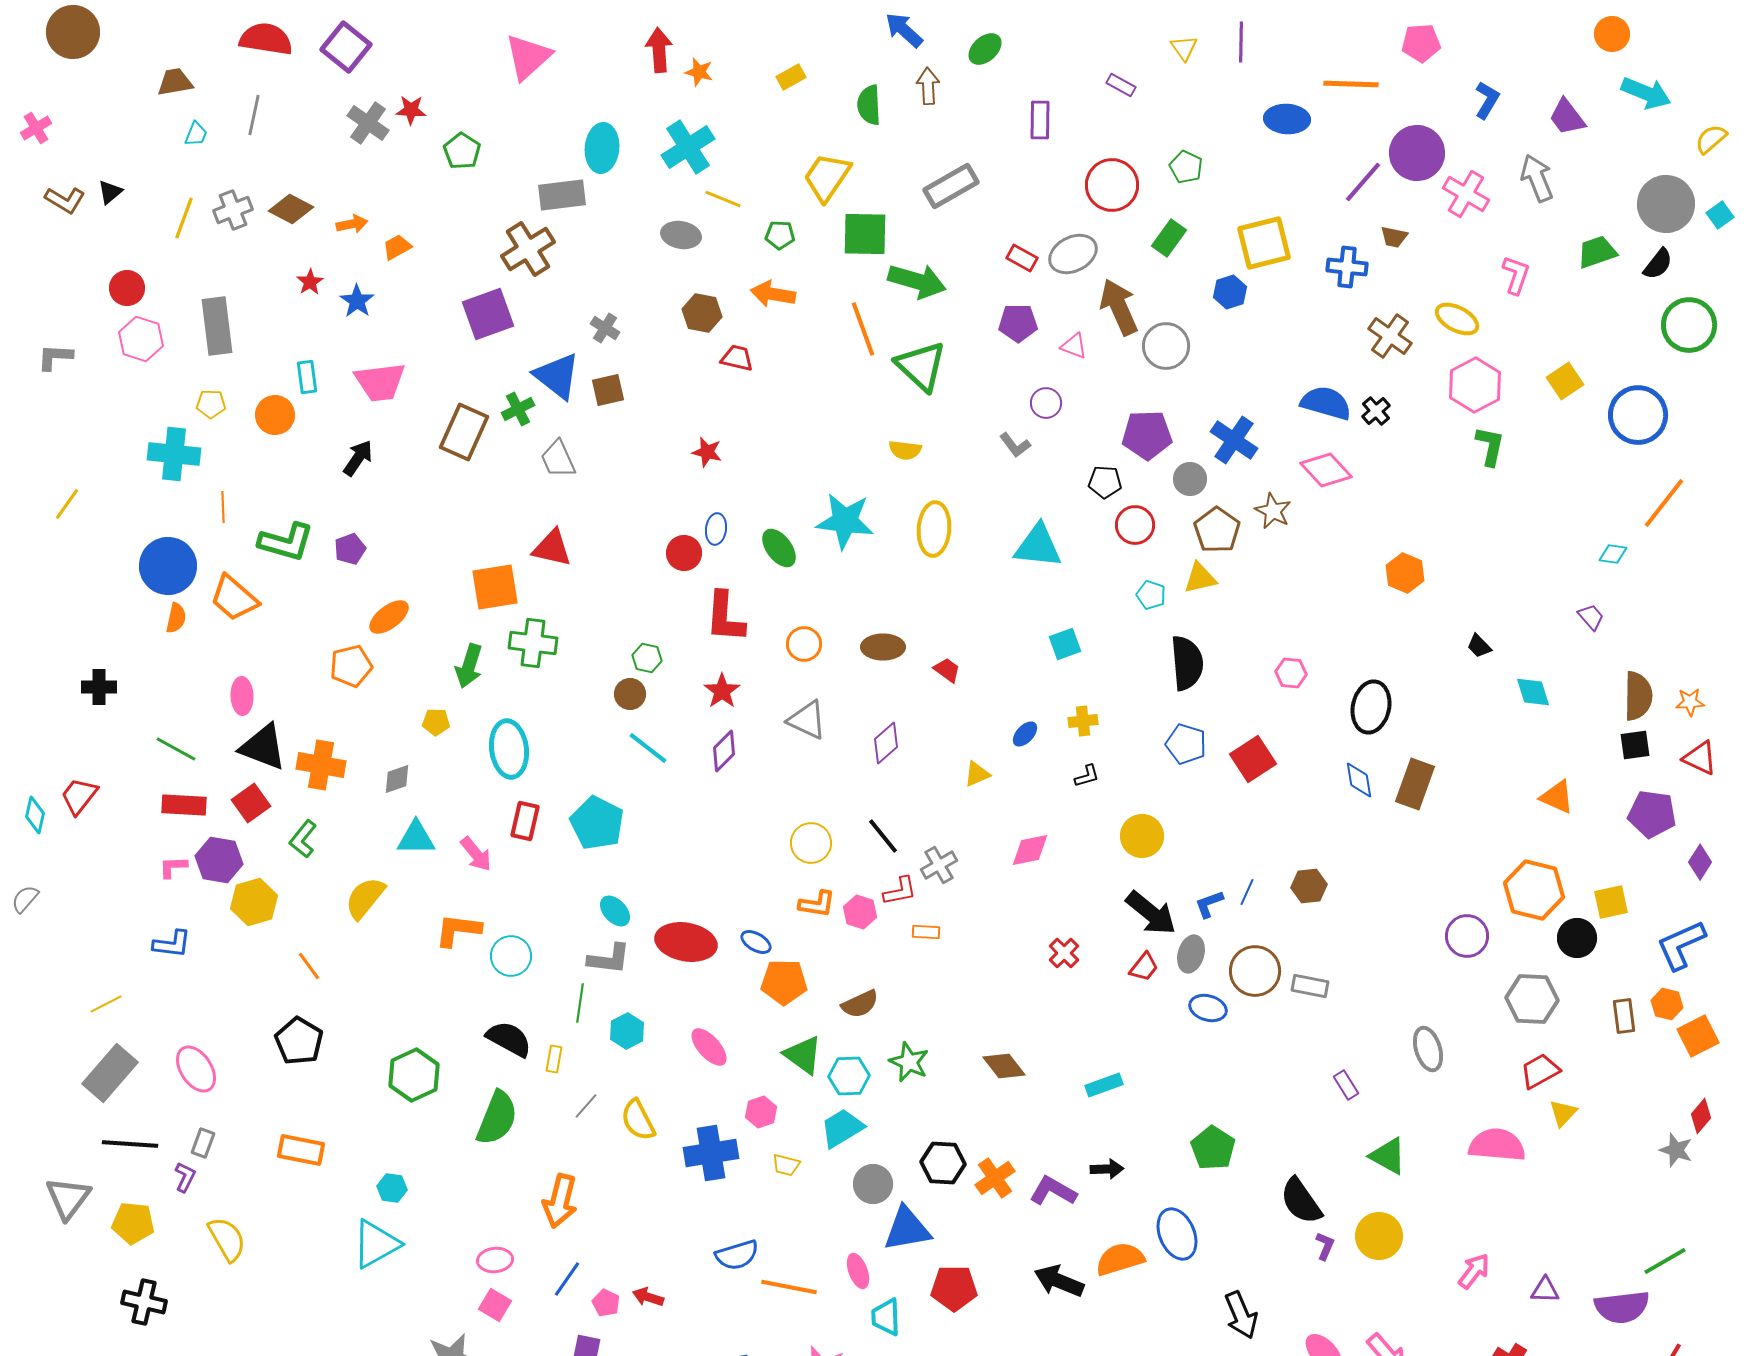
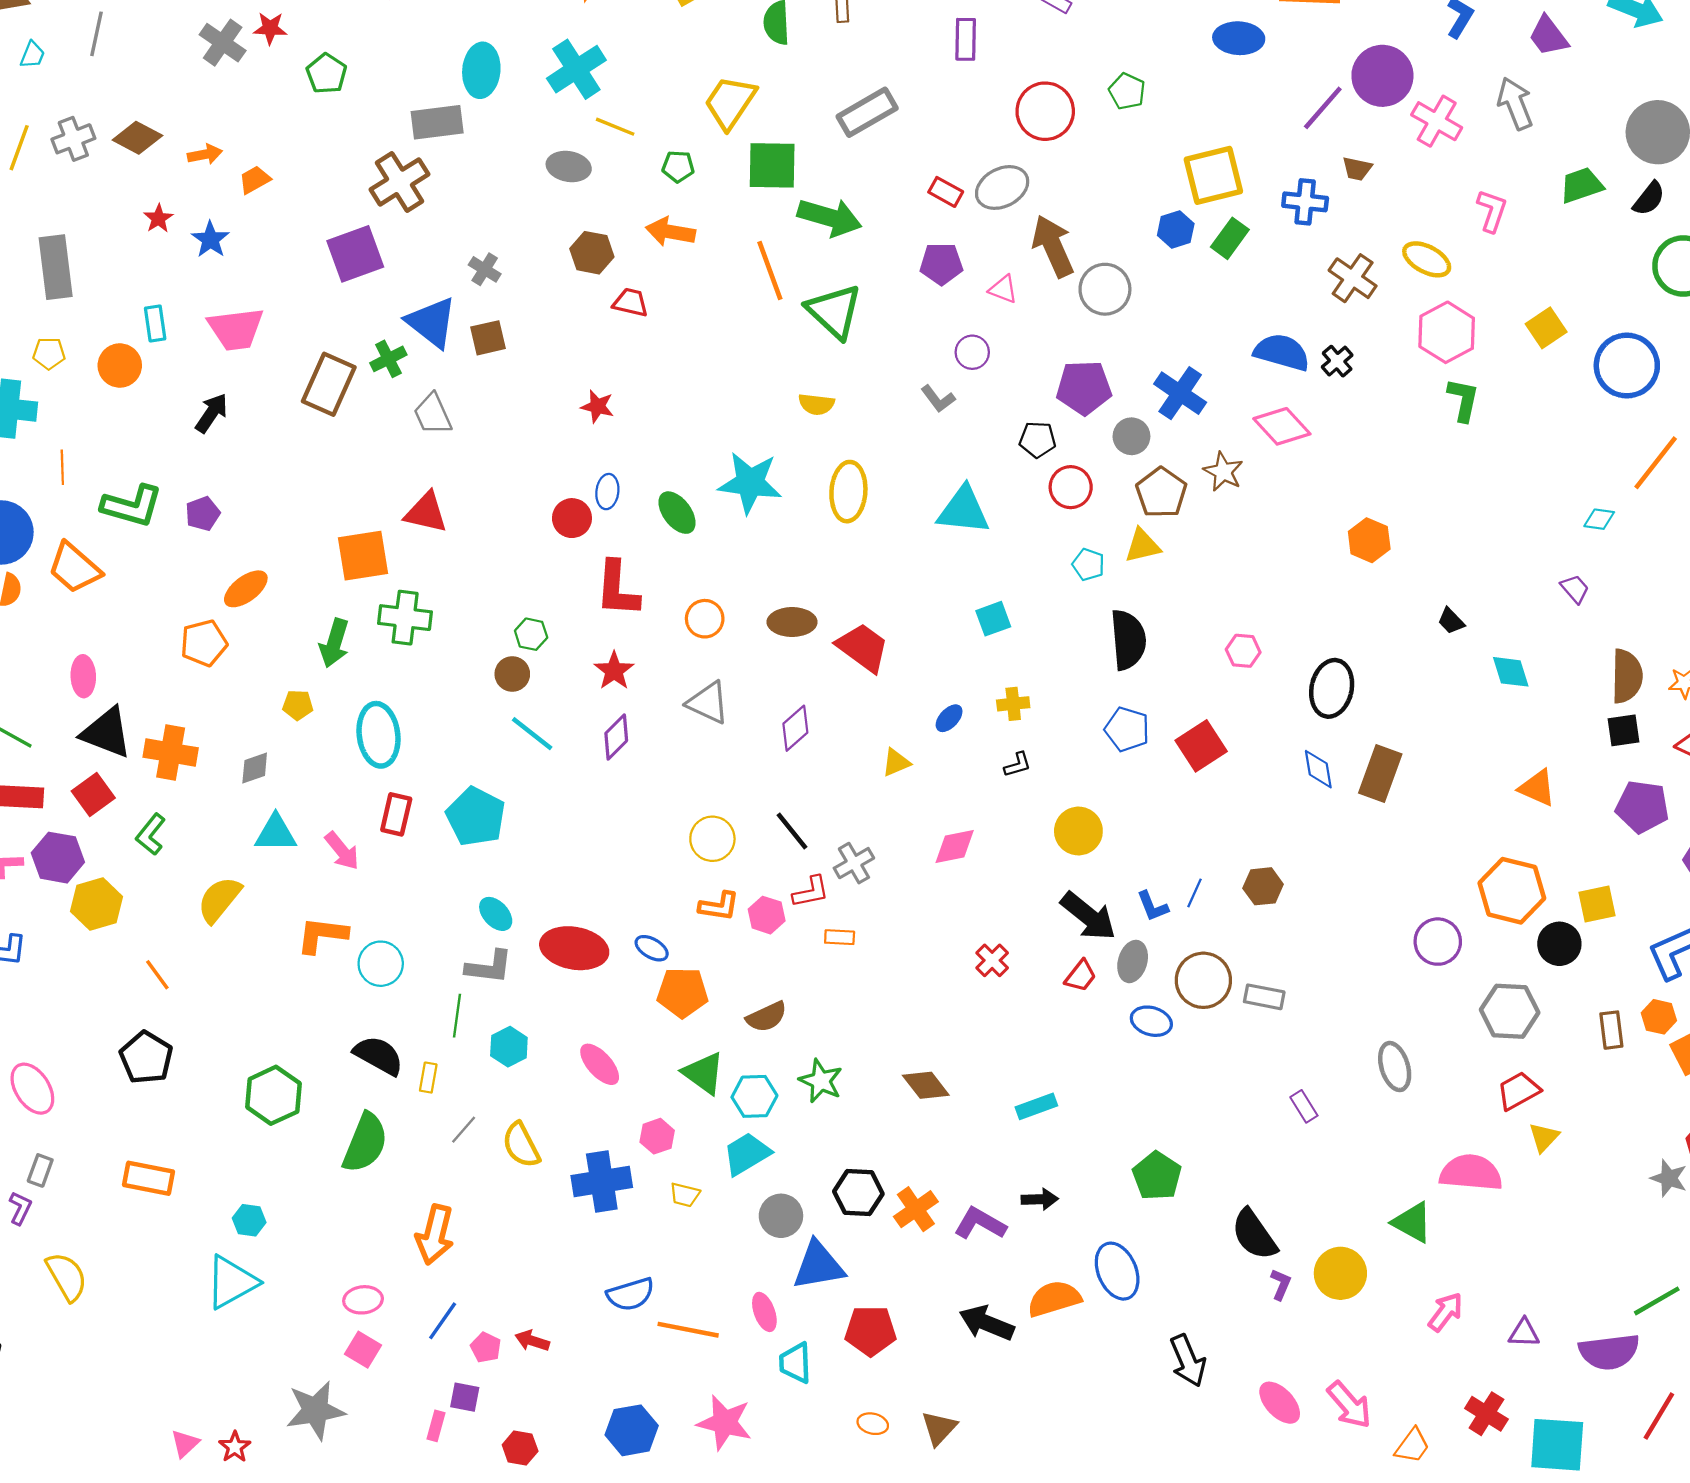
green rectangle: (1169, 238) -> (1230, 238), moved
red trapezoid: (947, 670) -> (863, 647), size x1.8
blue L-shape: (1209, 904) -> (1152, 906), turned -92
green triangle: (1388, 1156) -> (1412, 1222), moved

